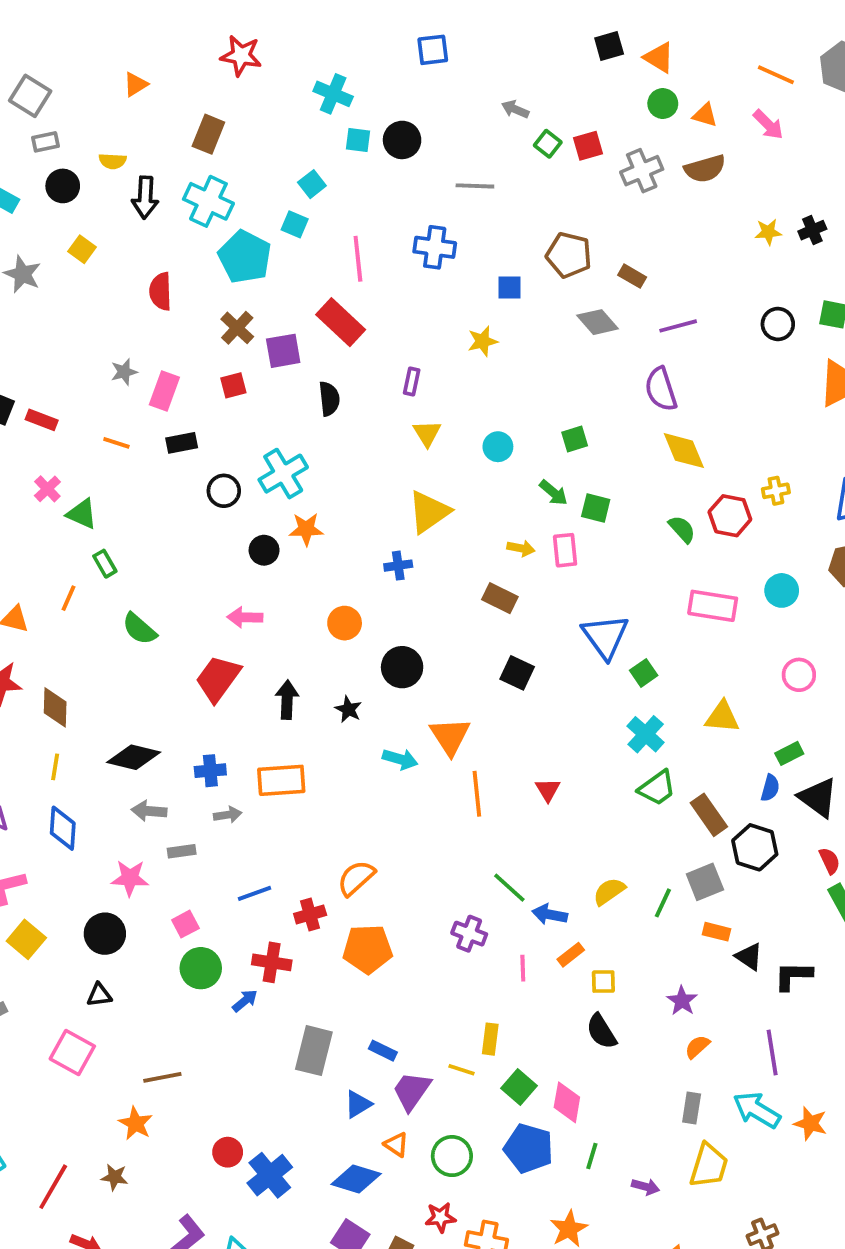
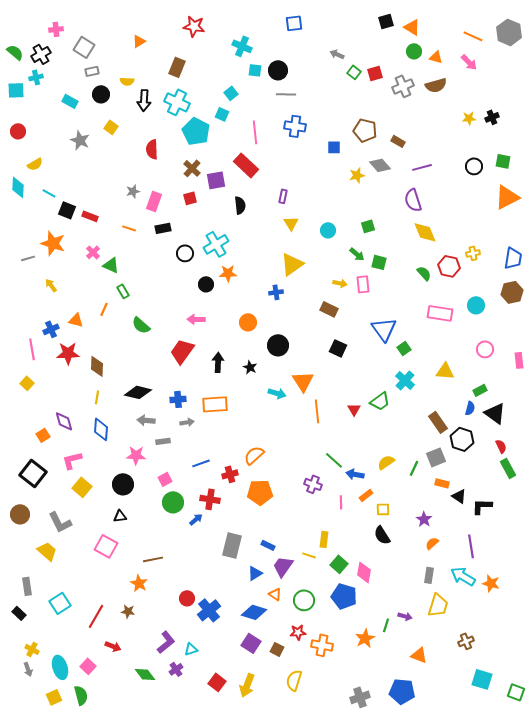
gray line: (475, 186) -> (286, 94), moved
yellow star: (483, 341) -> (357, 175), moved
green trapezoid: (657, 788) -> (380, 401), moved
green line: (592, 1156) -> (386, 625), moved

